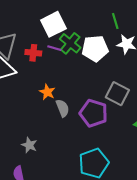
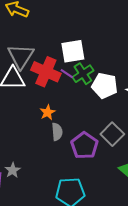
red cross: (33, 53) -> (46, 72), size x1.8
gray star: (29, 145) -> (13, 170), moved

